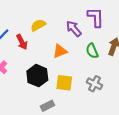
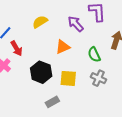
red arrow: (22, 42) -> (17, 48), moved
green semicircle: (92, 51) -> (94, 55), moved

